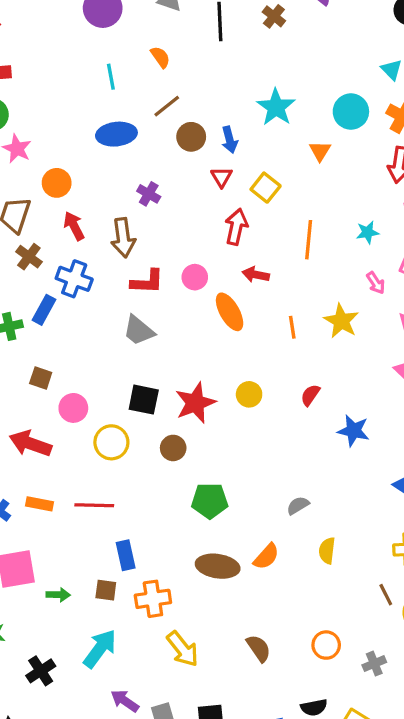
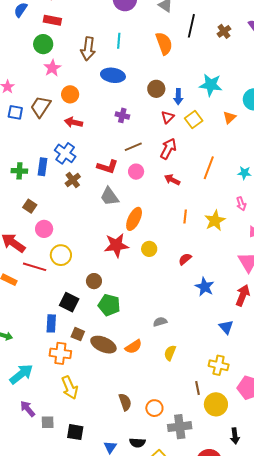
orange semicircle: (160, 57) -> (164, 43), moved, size x1.6
brown line: (167, 106) -> (133, 147), moved
cyan star: (276, 107) -> (211, 85), turned 30
yellow square: (266, 188) -> (194, 120), moved
purple cross: (149, 194) -> (122, 115), turned -32
red arrow: (74, 226) -> (73, 122), turned -66
brown arrow: (123, 238) -> (88, 49), moved
brown cross: (29, 257) -> (73, 180), moved
blue rectangle: (44, 310) -> (43, 167), turned -36
orange ellipse: (230, 312) -> (134, 219), moved, turned 40
gray trapezoid: (139, 331) -> (109, 196), moved
black square: (144, 400) -> (69, 302), moved
brown circle: (173, 448) -> (94, 281), moved
red line: (94, 505) -> (35, 267), moved
brown square: (106, 590) -> (78, 334), moved
brown semicircle: (259, 648) -> (125, 402), moved
gray cross: (374, 664) -> (180, 427), size x1.6

